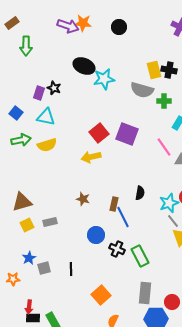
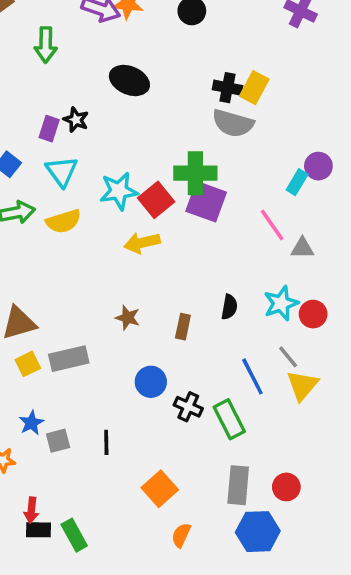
green arrow: (26, 46) -> (46, 45), moved
yellow rectangle: (154, 70) -> (254, 88), turned 42
black cross: (169, 70) -> (227, 88), moved
cyan star: (104, 79) -> (119, 191), moved
green cross: (164, 101) -> (195, 173), moved, size x1.6
cyan triangle: (46, 117) -> (62, 171), turned 42
cyan star: (169, 203) -> (281, 303), moved
blue line: (123, 217) -> (252, 376), moved
gray rectangle: (50, 222) -> (69, 359), size x1.5
red circle: (172, 302) -> (286, 487), moved

